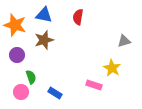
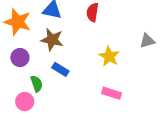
brown star: (44, 40) -> (52, 40), turned 30
yellow star: (112, 68) -> (109, 56), moved
blue rectangle: (55, 93) -> (60, 69), moved

